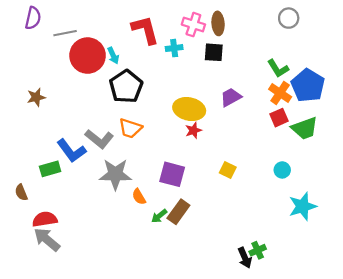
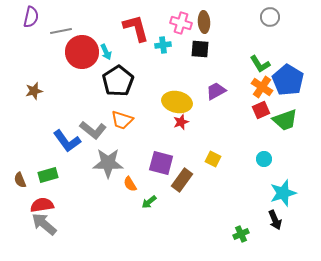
green rectangle: (50, 169) -> (48, 175), moved
brown rectangle: (178, 212) -> (182, 180), moved
black arrow: (245, 258) -> (275, 220), moved

